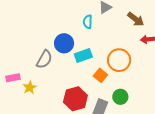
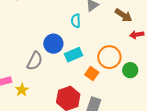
green circle: (120, 97) -> (130, 70), moved

